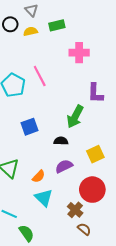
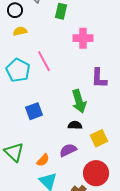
green rectangle: (57, 25) -> (61, 11), turned -63
yellow semicircle: (31, 31) -> (20, 31), moved
green arrow: (75, 117) -> (79, 101), turned -45
black semicircle: (61, 141) -> (75, 125), moved

